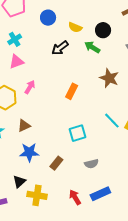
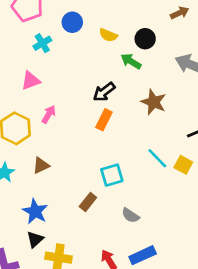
cyan cross: (15, 39) -> (42, 43), moved
black arrow: (60, 48) -> (104, 92), moved
blue star: (29, 152) -> (35, 211), moved, turned 30
brown rectangle: (56, 163) -> (88, 202), moved
gray semicircle: (91, 164) -> (130, 215), turned 48

